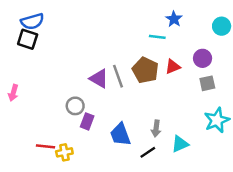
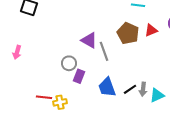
gray line: (118, 76) -> (104, 51), moved
gray arrow: (156, 129) -> (143, 89), moved
black line: (148, 152) -> (130, 89), moved

